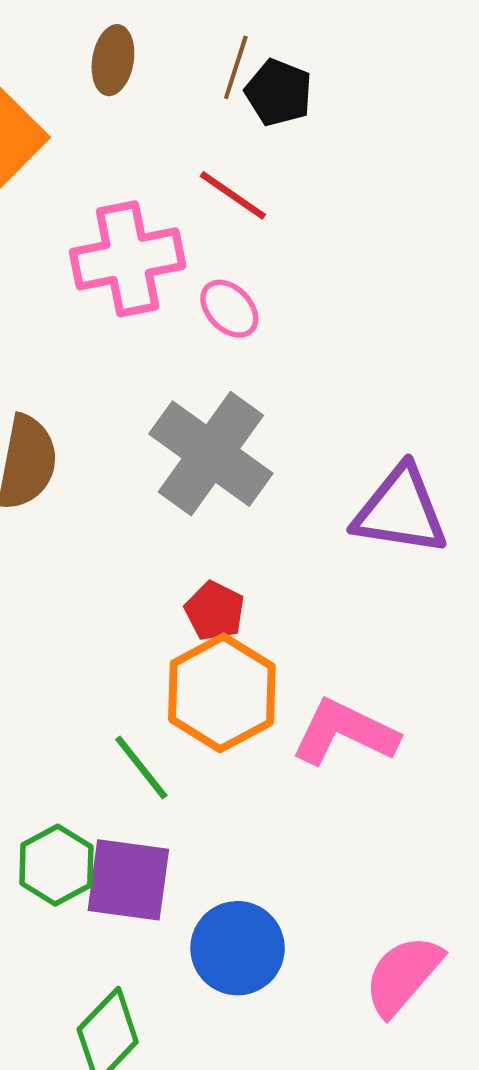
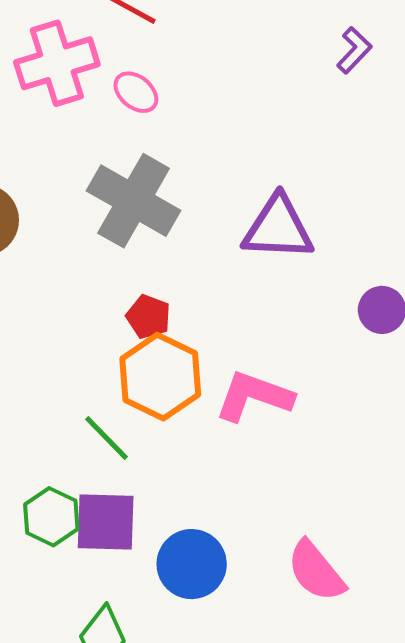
pink semicircle: (403, 975) -> (316, 571), turned -74

